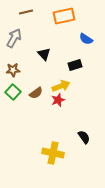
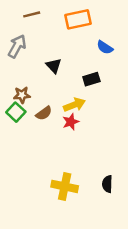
brown star: (13, 70) -> (22, 95), moved
black semicircle: (84, 137) -> (107, 184), moved, turned -144

